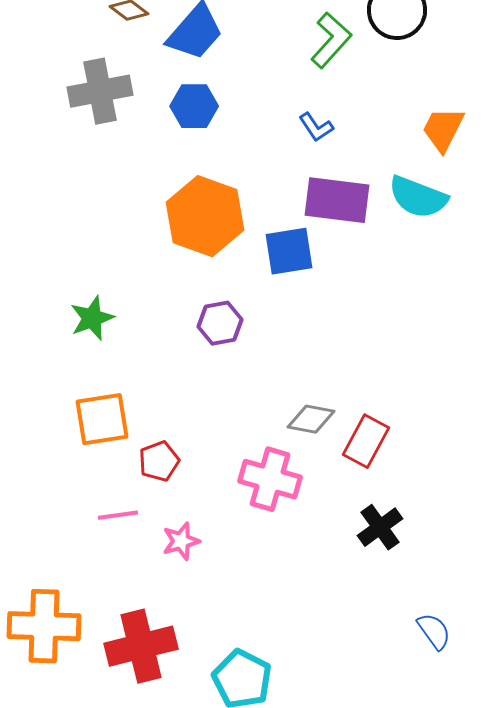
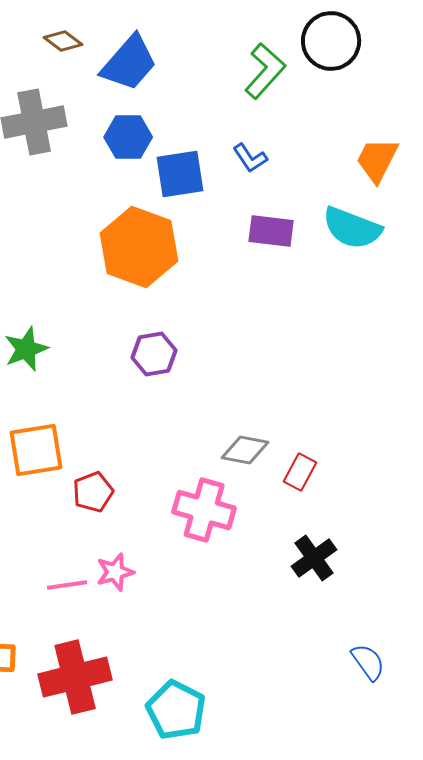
purple rectangle: (337, 200) -> (271, 231), size x0.7
blue square: (289, 251) -> (180, 174), moved
red rectangle: (366, 441) -> (300, 472), size x0.7
pink line: (118, 515) -> (67, 585), moved

